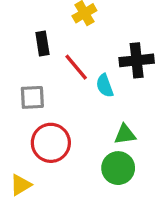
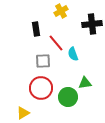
black cross: (137, 60) -> (92, 24), moved
gray square: (32, 97) -> (43, 61), moved
green circle: (118, 168) -> (68, 97), moved

